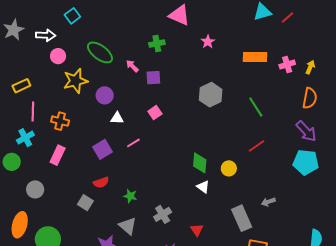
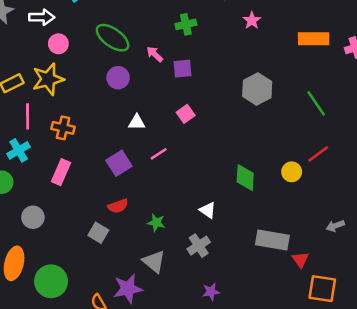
yellow star: (75, 81) -> (48, 79), moved
purple circle: (105, 95) -> (118, 78), moved
yellow circle: (229, 168) -> (292, 172), moved
white triangle: (203, 187) -> (208, 210), moved
gray rectangle: (242, 218) -> (272, 240), moved, turned -55
red triangle: (197, 230) -> (300, 260), moved

